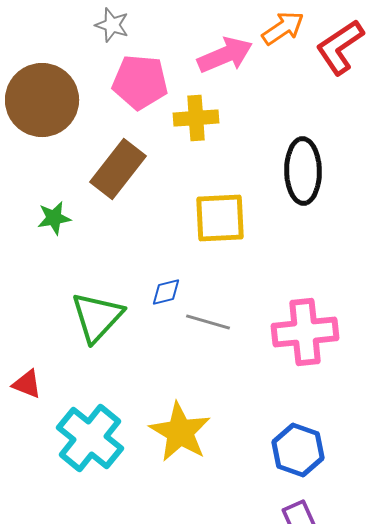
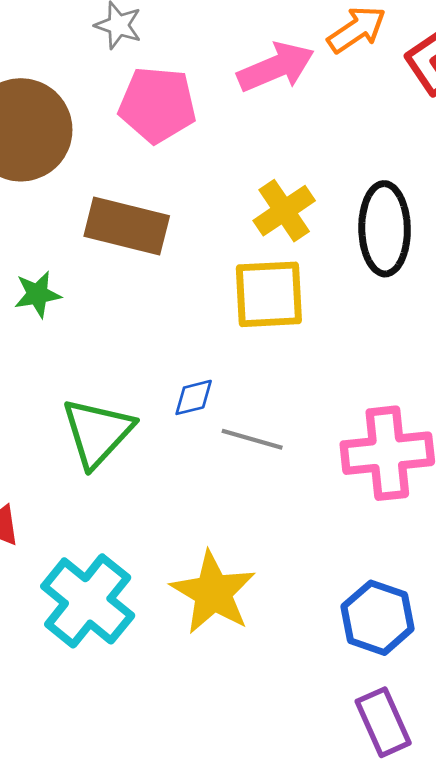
yellow cross: (196, 118) -> (284, 211), moved, turned -30
brown rectangle: (118, 169) -> (127, 226), turned 66

